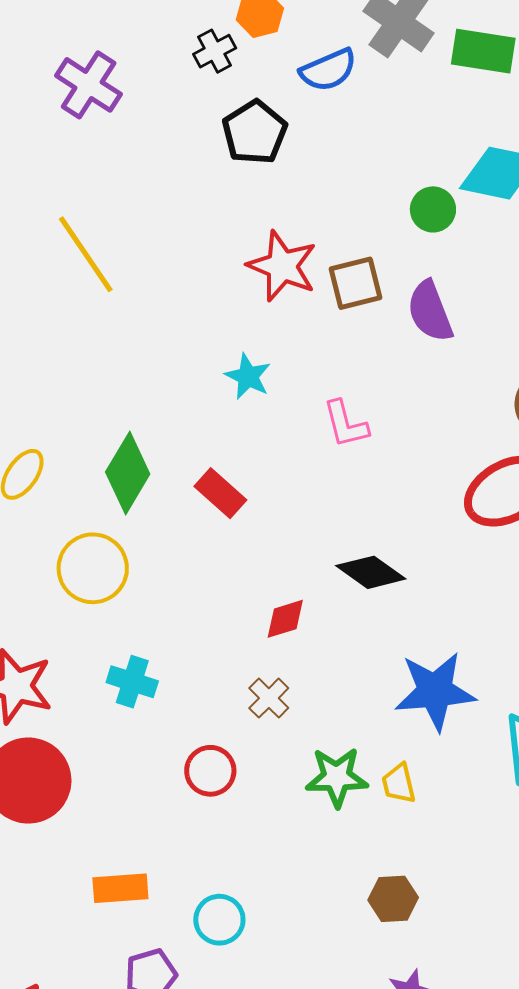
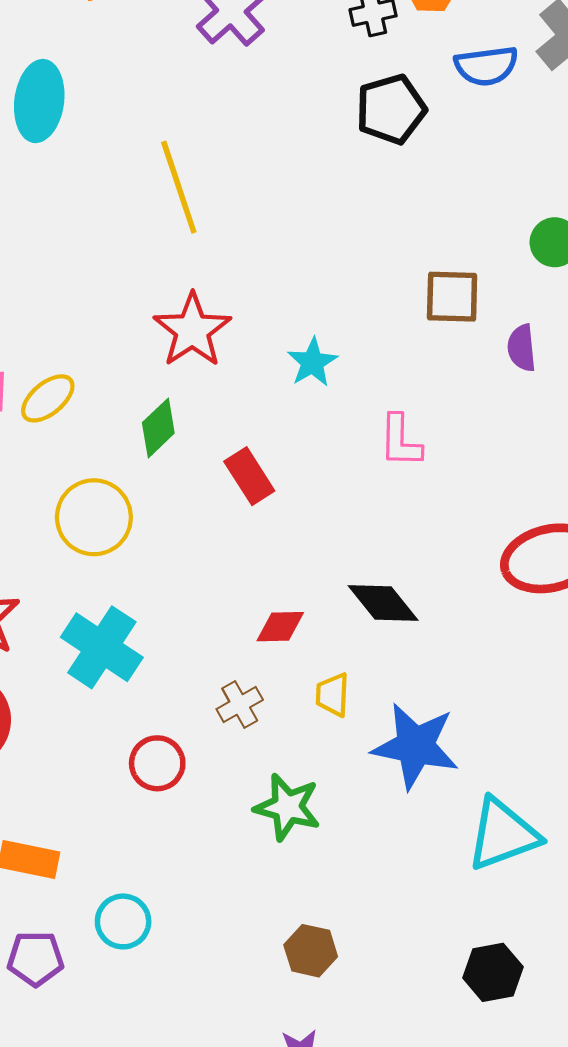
red star: (282, 266) -> (192, 330), moved
purple semicircle: (430, 311) -> (522, 348), size x0.7
green diamond: (128, 473) -> (158, 428), size x0.7
cyan cross: (132, 682) -> (102, 647), size x1.5
yellow trapezoid: (399, 784) -> (333, 695), moved

